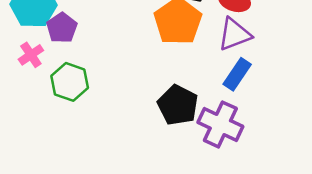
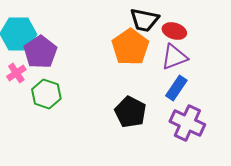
purple pentagon: (62, 28) -> (40, 52), size x1.4
purple cross: (220, 124) -> (187, 123), moved

